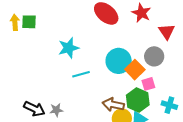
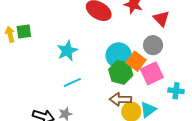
cyan line: (81, 74) -> (72, 82), moved
pink square: (148, 84) -> (152, 73), size x1.6
green hexagon: (138, 100) -> (121, 72), moved

